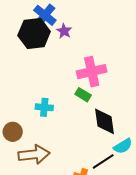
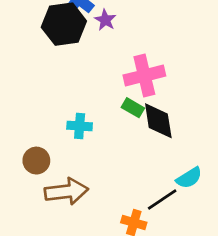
black diamond: (105, 121) -> (158, 121), moved

